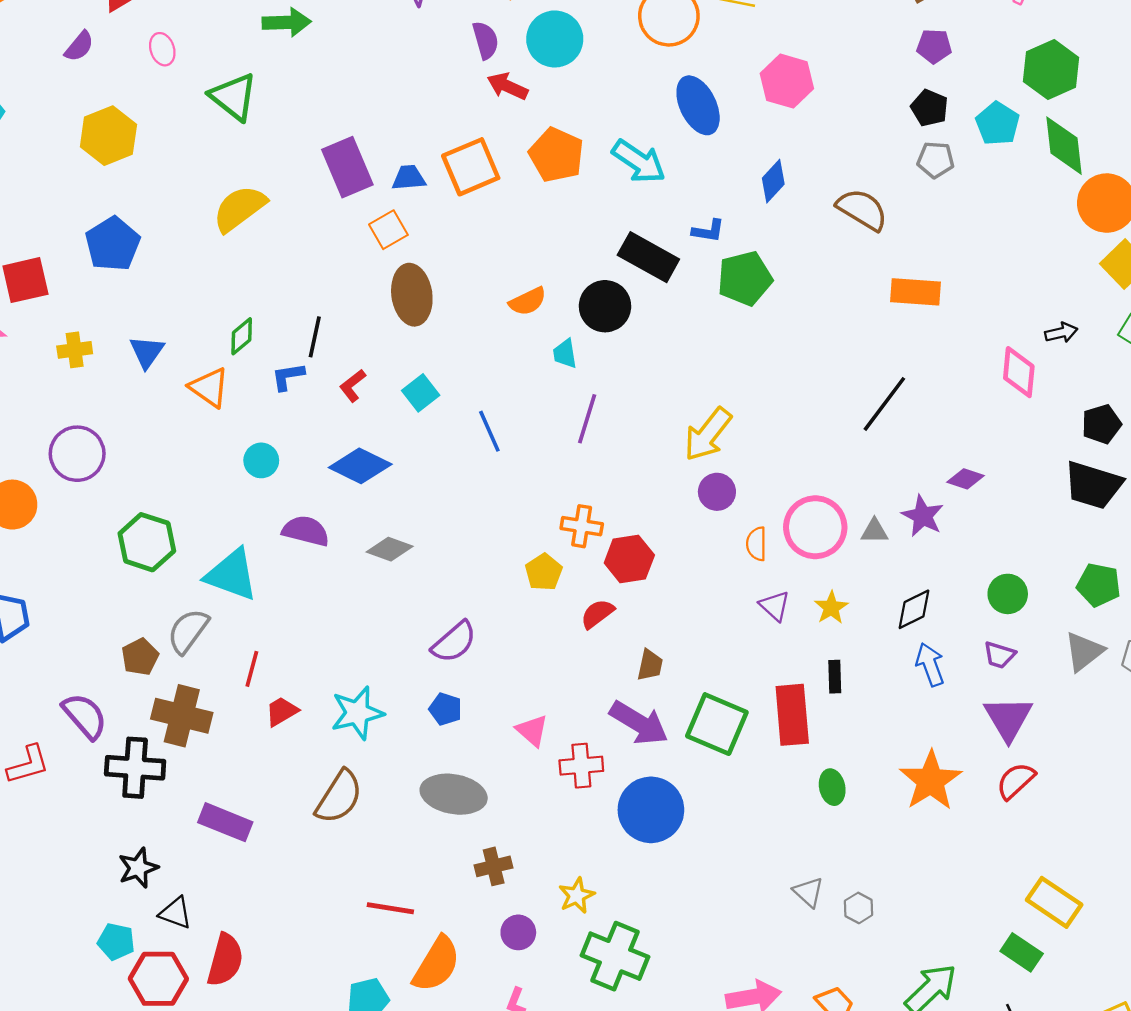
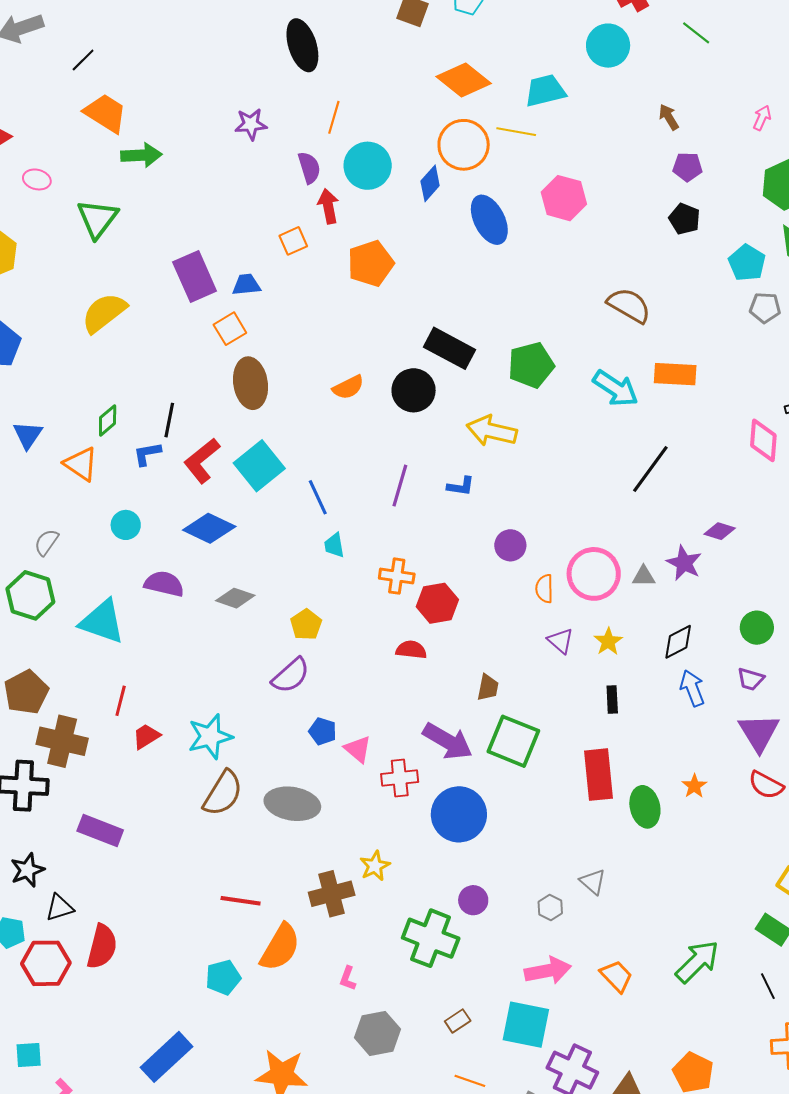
pink ellipse: (162, 49) -> (37, 179), turned -56
red arrow: (507, 86) -> (328, 206), turned 56
green triangle: (234, 97) -> (98, 219), turned 30
cyan pentagon: (998, 124) -> (747, 263), moved
orange pentagon: (556, 155) -> (371, 263), turned 30
gray pentagon: (935, 160) -> (765, 308), moved
cyan arrow: (639, 161) -> (616, 388), moved
orange square: (471, 167) -> (293, 241), moved, size x0.6
blue diamond: (773, 181) -> (430, 183), moved
blue L-shape: (708, 231) -> (461, 486), moved
cyan trapezoid: (565, 354) -> (334, 545), moved
red L-shape: (353, 386) -> (202, 461), size x1.6
cyan square: (421, 393) -> (259, 466), size x1.6
yellow arrow: (708, 434) -> (492, 431), moved, turned 66
yellow pentagon: (544, 572) -> (306, 625), moved
red semicircle: (597, 614) -> (411, 650), turned 44
gray semicircle: (188, 631) -> (46, 542), moved, size x0.7
brown pentagon: (140, 657) -> (26, 692), size x1.4
brown trapezoid: (650, 665) -> (488, 687), moved
blue pentagon: (445, 709) -> (323, 731), moved
red rectangle: (792, 715) -> (598, 775), moved
orange star: (931, 781) -> (694, 786), size x0.5
red semicircle: (1016, 781) -> (766, 785), turned -108
green ellipse: (832, 787) -> (645, 807), moved, size x1.4
brown semicircle: (339, 797) -> (223, 793), moved
brown cross: (494, 866) -> (332, 894), moved, size x1.4
yellow star: (577, 896) -> (375, 866), moved
gray hexagon: (859, 908) -> (550, 908), moved
black triangle: (176, 913) -> (59, 908), turned -36
purple circle: (518, 932) -> (473, 900), moved

